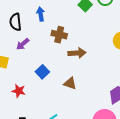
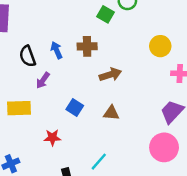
blue arrow: (41, 14) -> (57, 50), moved
brown cross: (59, 35) -> (87, 46), moved

